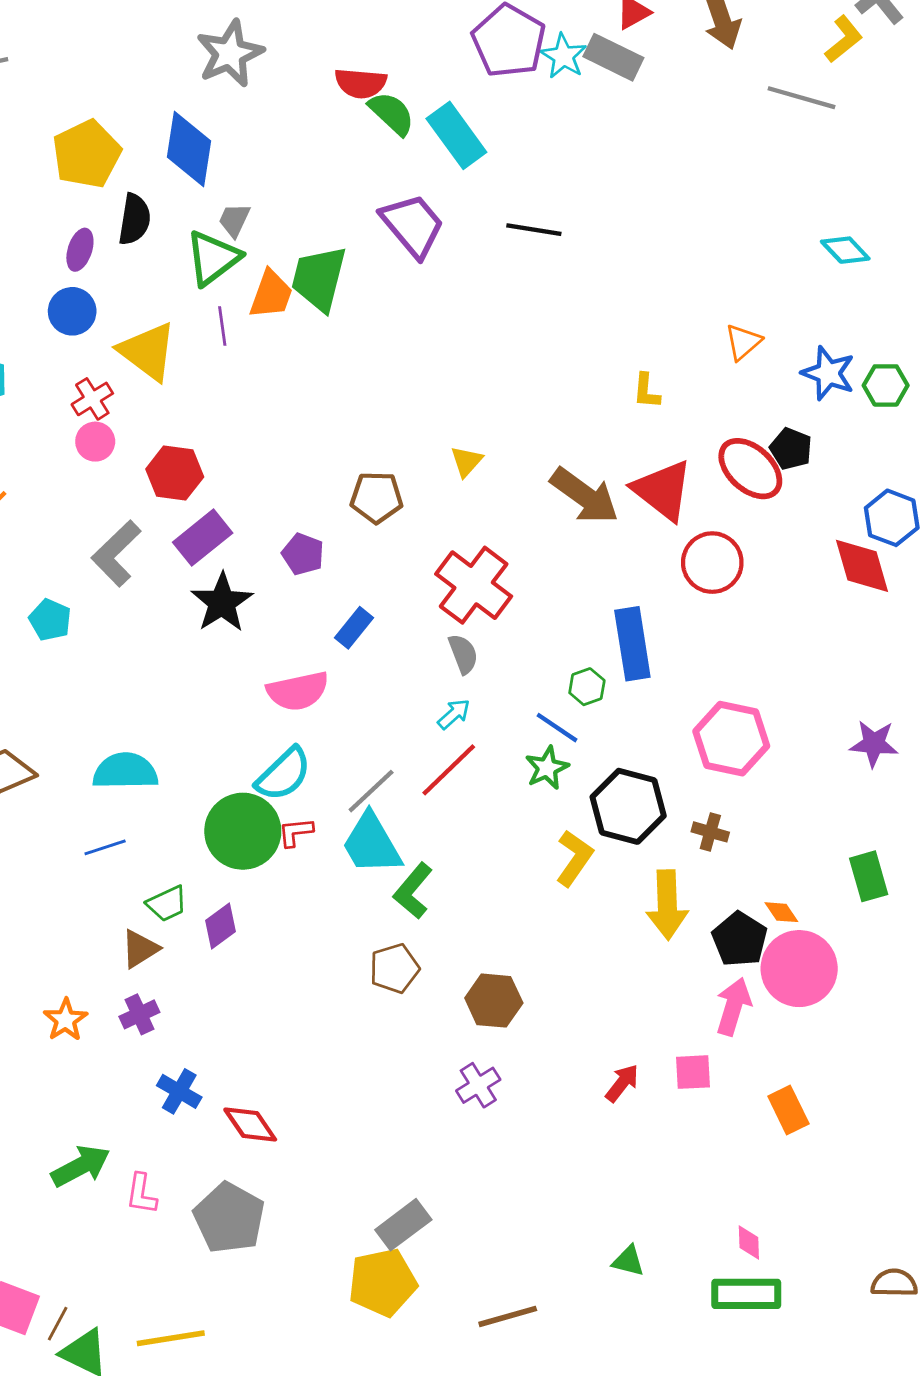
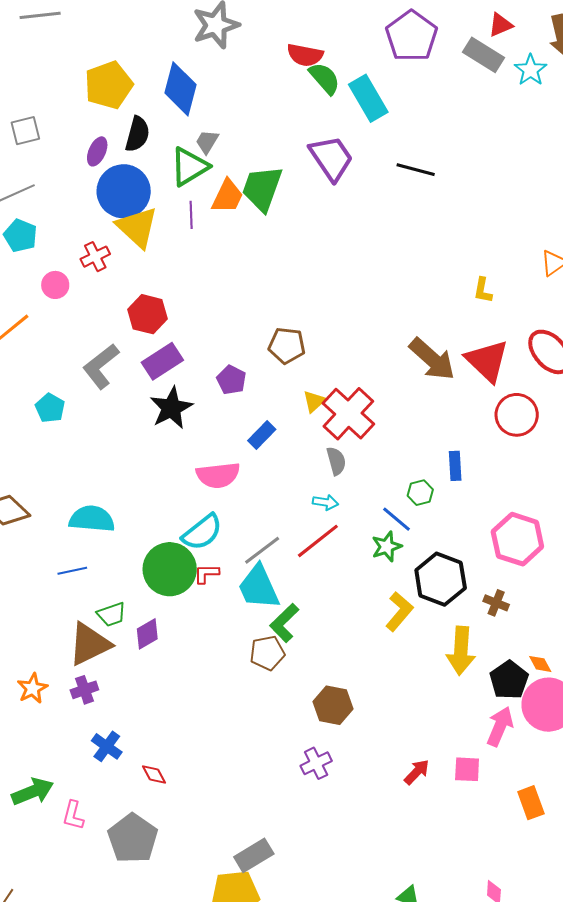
cyan star: (563, 56) -> (531, 70), moved
blue circle: (72, 311) -> (124, 191), moved, size x1.6
pink circle: (95, 442) -> (55, 285), moved
yellow triangle: (466, 461) -> (314, 401), moved
blue rectangle: (632, 644) -> (455, 466), size x0.6
cyan arrow: (454, 714) -> (325, 502), turned 45
brown triangle: (140, 949) -> (90, 644), size x1.6
brown pentagon: (394, 968) -> (267, 653), moved
red diamond: (250, 1125) -> (154, 775), size x0.7

